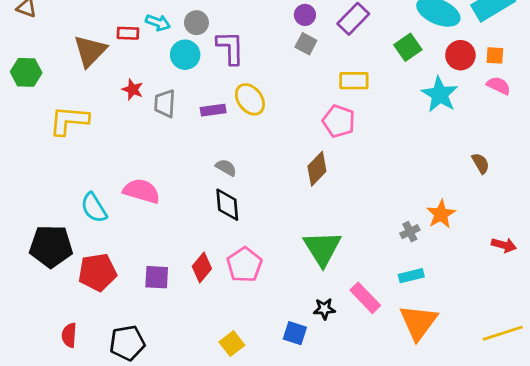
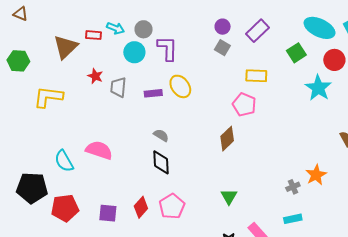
green triangle: (322, 248) -> (229, 197), size x0.6

